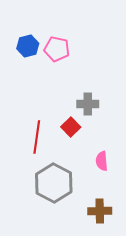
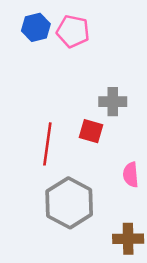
red square: (71, 127) -> (91, 131), turned -30

